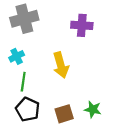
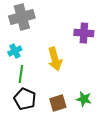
purple cross: (82, 25) -> (84, 33), moved

